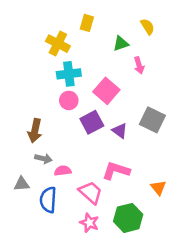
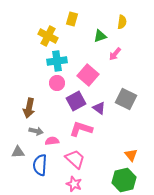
yellow semicircle: (147, 27) -> (122, 22), turned 40
pink arrow: (139, 65) -> (115, 54), turned 56
pink L-shape: (116, 171) -> (81, 129), moved
green hexagon: (128, 218) -> (124, 180), moved

